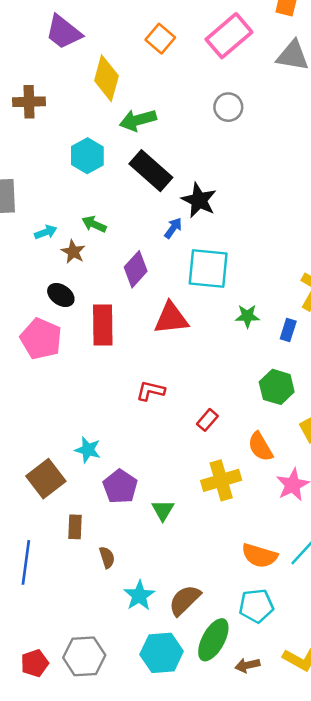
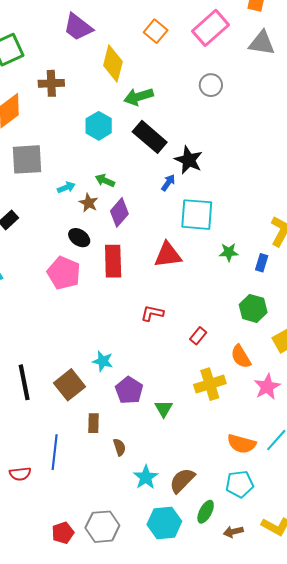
purple diamond: (136, 269) -> (119, 212), moved
green ellipse: (213, 640) -> (206, 512), size x0.7

